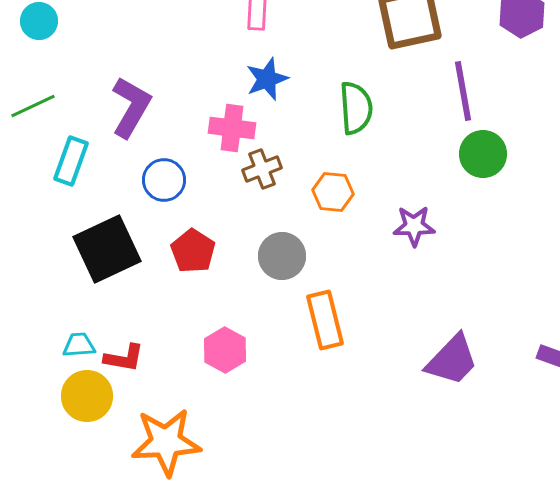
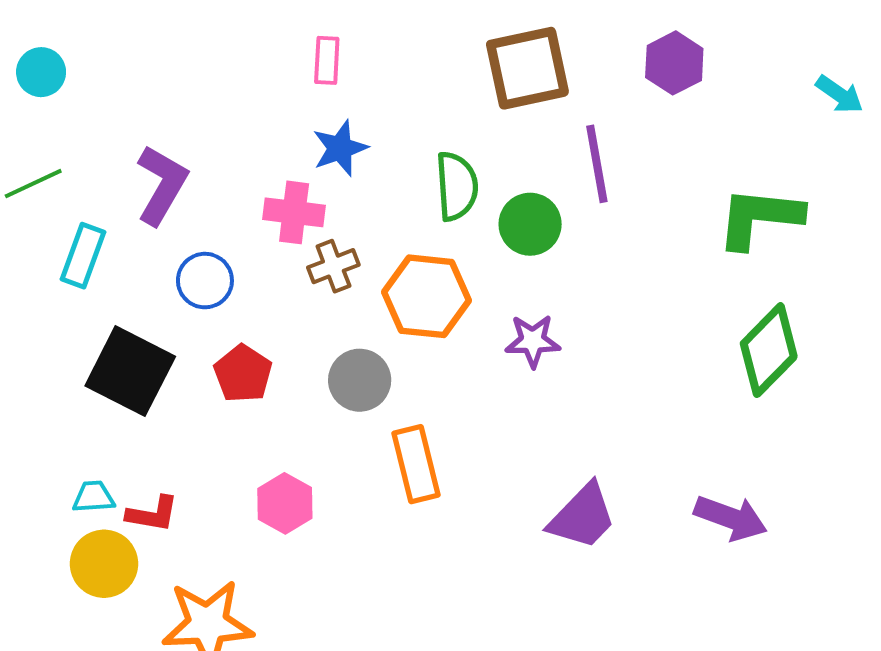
green circle: (483, 154) -> (530, 224), moved
orange hexagon: (333, 192) -> (426, 296), size x1.6
black square: (107, 249) -> (130, 371), turned -38

